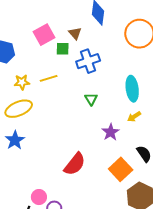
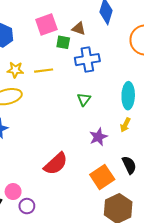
brown triangle: (75, 33) -> (79, 29), turned -40
yellow arrow: (134, 117) -> (125, 125), turned -40

